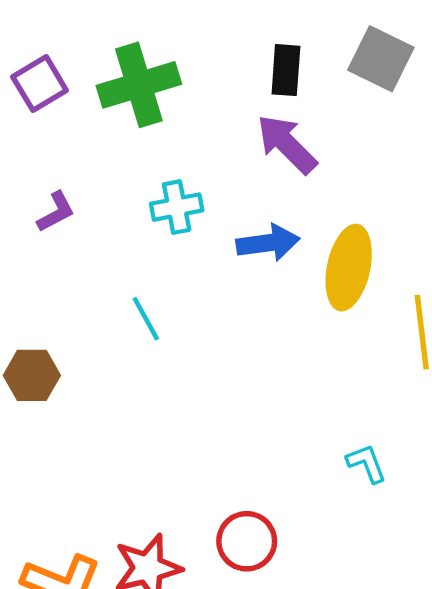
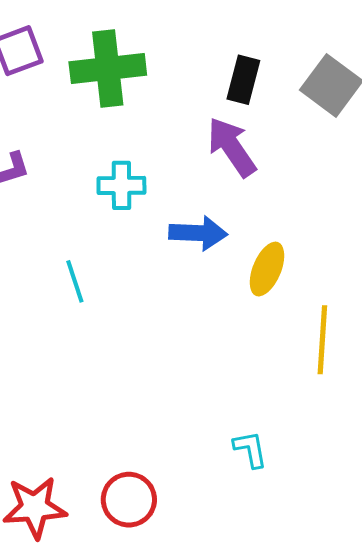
yellow ellipse: (349, 268) -> (267, 269), size x0.7

